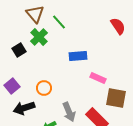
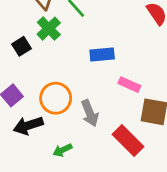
orange circle: (44, 88) -> (56, 98), size x1.5
gray arrow: (69, 112) -> (90, 113), moved

